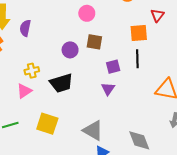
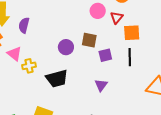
pink circle: (87, 13) -> (98, 11), moved
red triangle: (157, 15) -> (117, 18), moved
purple square: (113, 67) -> (105, 55), moved
pink triangle: (24, 91) -> (14, 54), moved, turned -49

